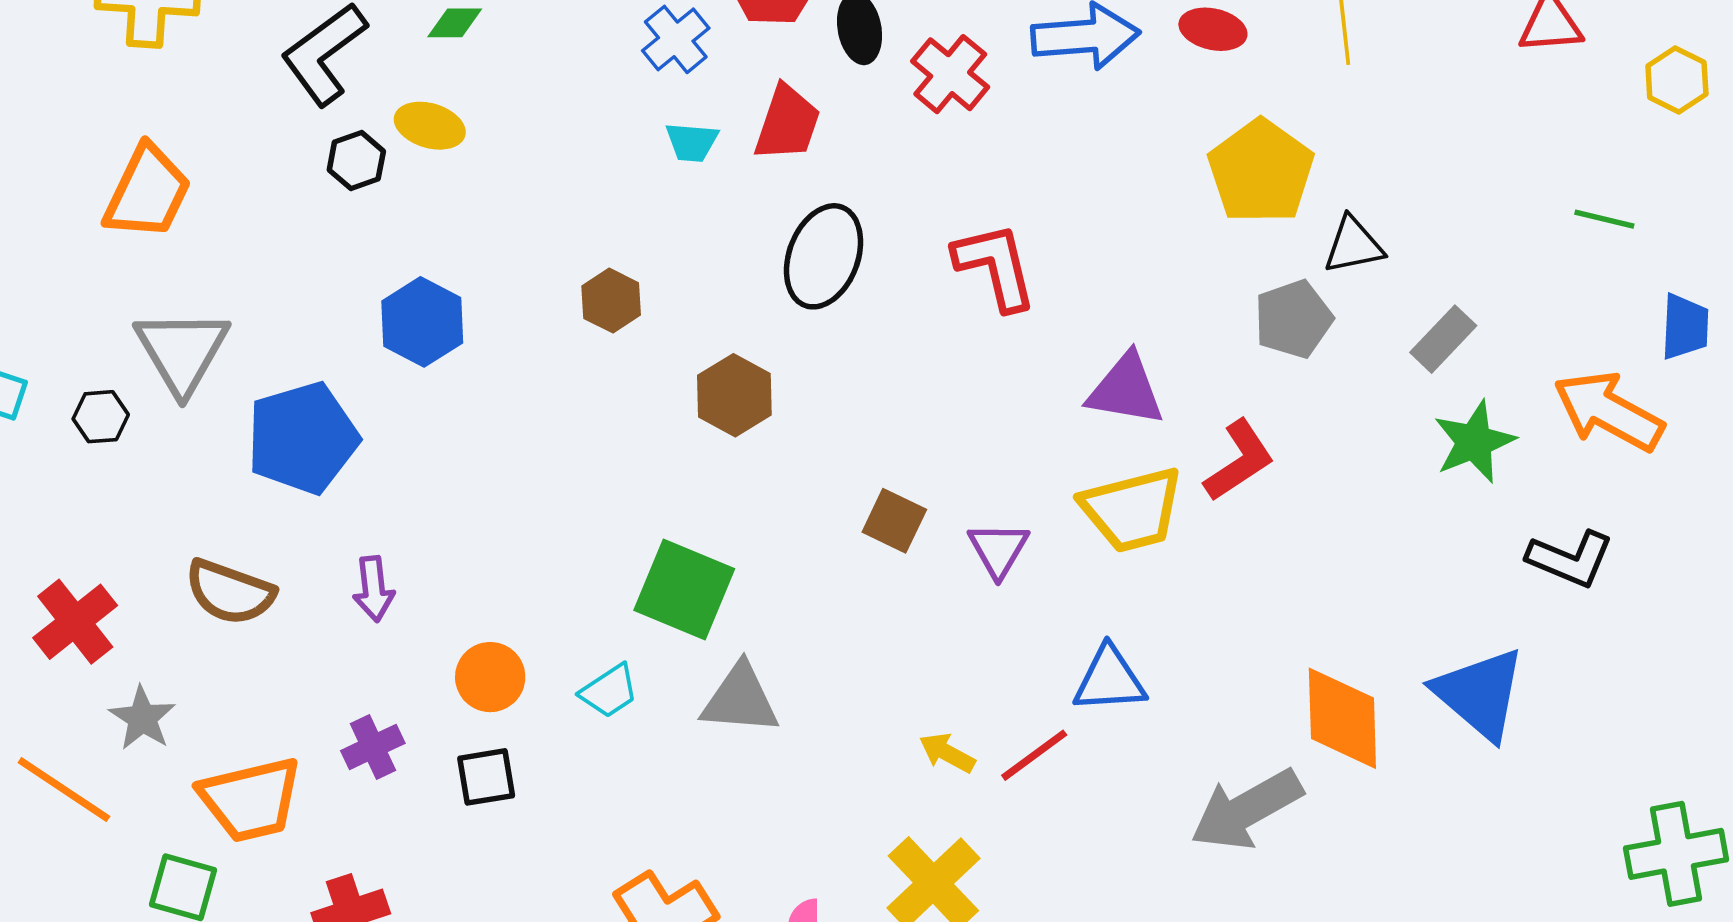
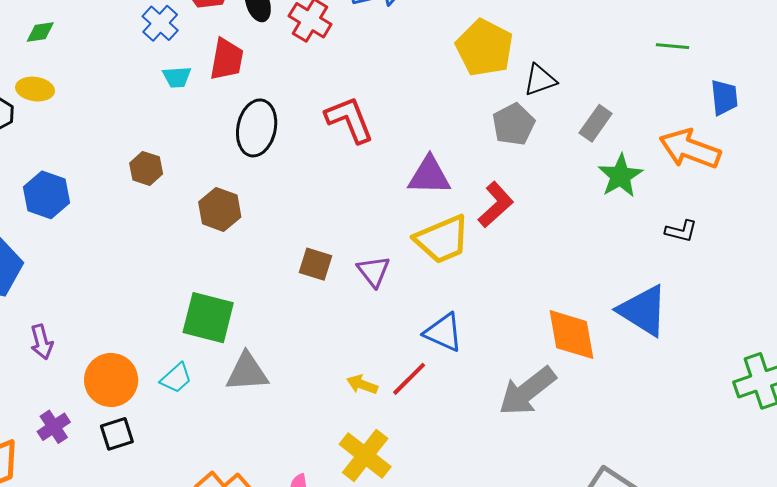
black L-shape: (1570, 559) -> (681, 231), size x0.7
orange circle: (490, 677) -> (111, 380), size x1.4
blue triangle: (1109, 680) -> (443, 332), turned 36

